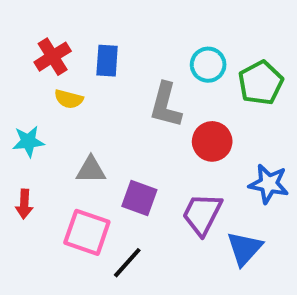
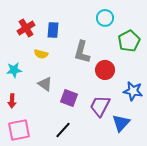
cyan circle: (208, 65) -> (105, 18), moved
yellow semicircle: (69, 99) -> (41, 54), moved
gray triangle: (91, 170) -> (45, 84), turned 35
pink square: (87, 232) -> (19, 130), moved, turned -30

